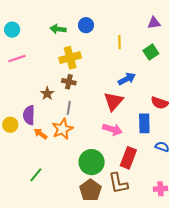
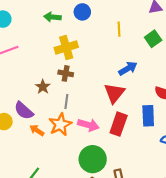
purple semicircle: (29, 115) -> (24, 111), turned -48
pink arrow: (112, 129) -> (88, 125), moved
red rectangle: (128, 158) -> (119, 124), moved

